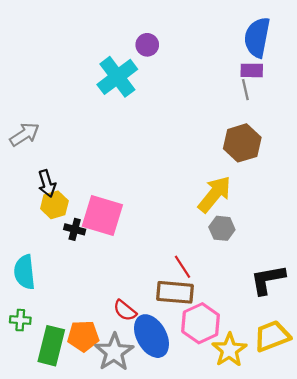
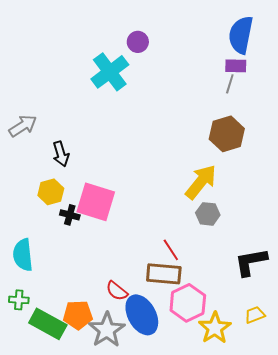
gray line: (245, 90) -> (230, 84), turned 30
black arrow: (47, 184) -> (61, 154), moved
yellow trapezoid: (272, 336) -> (255, 315), size x0.6
green rectangle: (51, 346) -> (48, 324), turned -75

